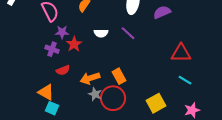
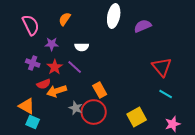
purple star: (62, 32) -> (52, 44), moved
purple line: (128, 33) -> (75, 67), moved
red star: (74, 44) -> (55, 67), moved
red triangle: (181, 53) -> (162, 67), turned 50
orange arrow: (90, 78) -> (57, 91), moved

